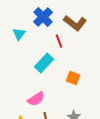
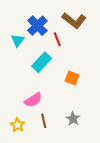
blue cross: (43, 17) -> (37, 26), moved
cyan triangle: (19, 34) -> (18, 40), moved

